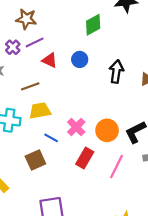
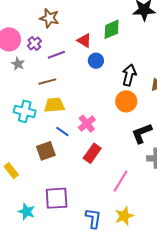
purple line: (35, 42) -> (56, 55), moved
red triangle: (50, 60) -> (84, 41), moved
orange circle: (107, 130) -> (126, 101), moved
pink line: (117, 167) -> (120, 181), moved

